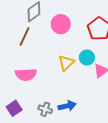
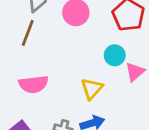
yellow triangle: (66, 63) -> (92, 89), moved

